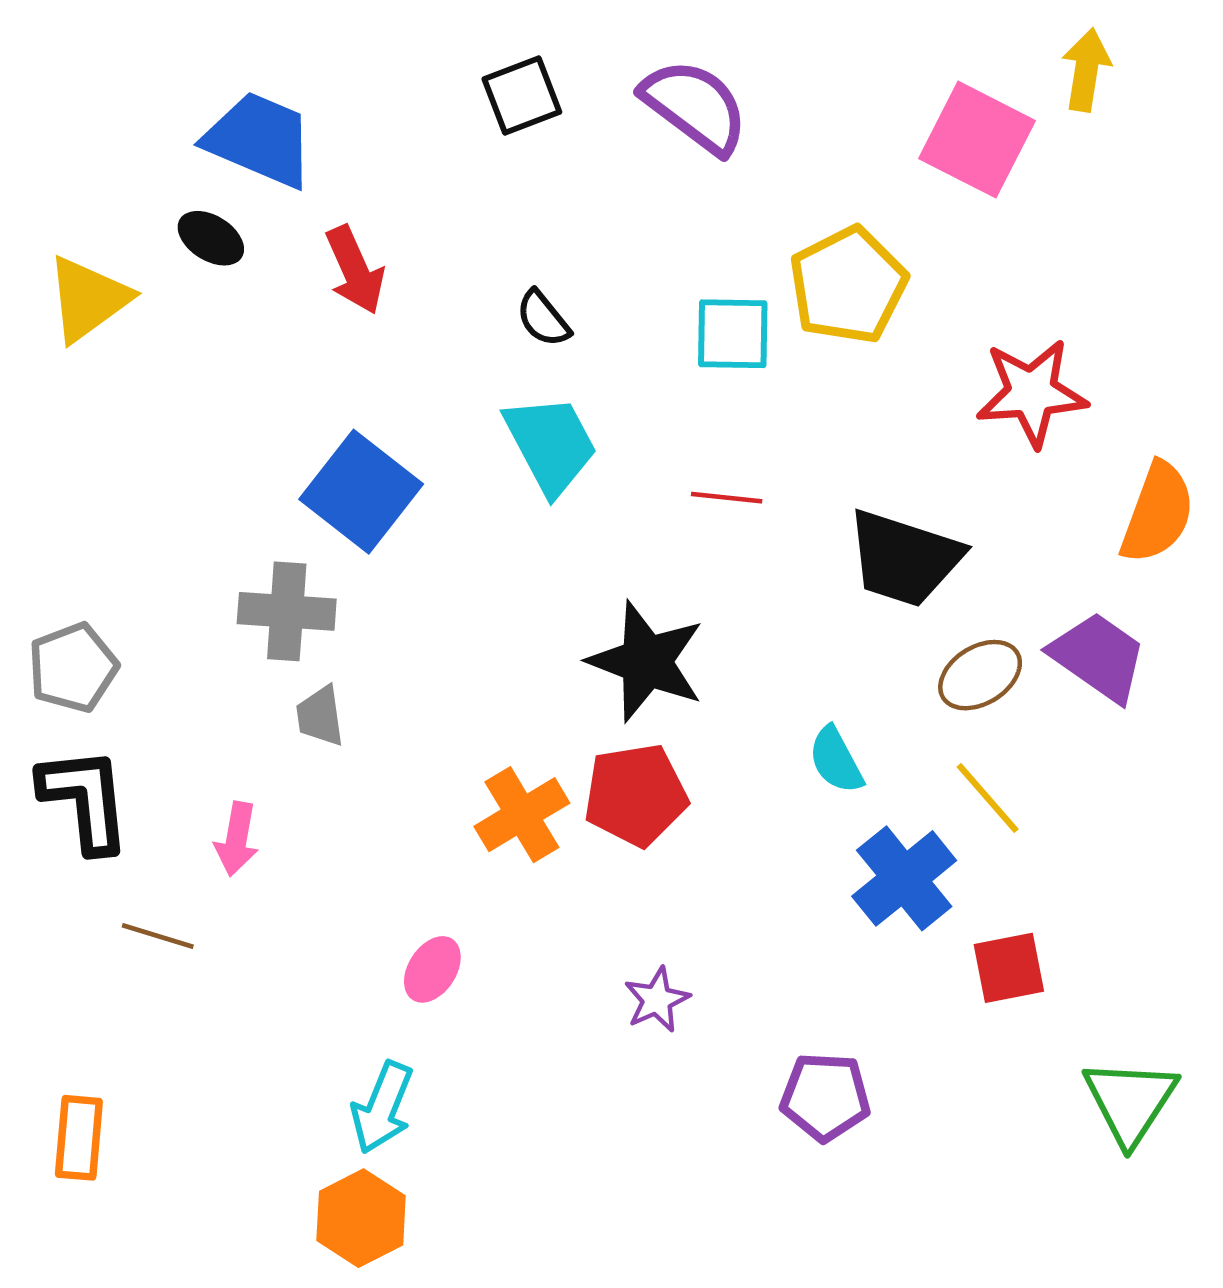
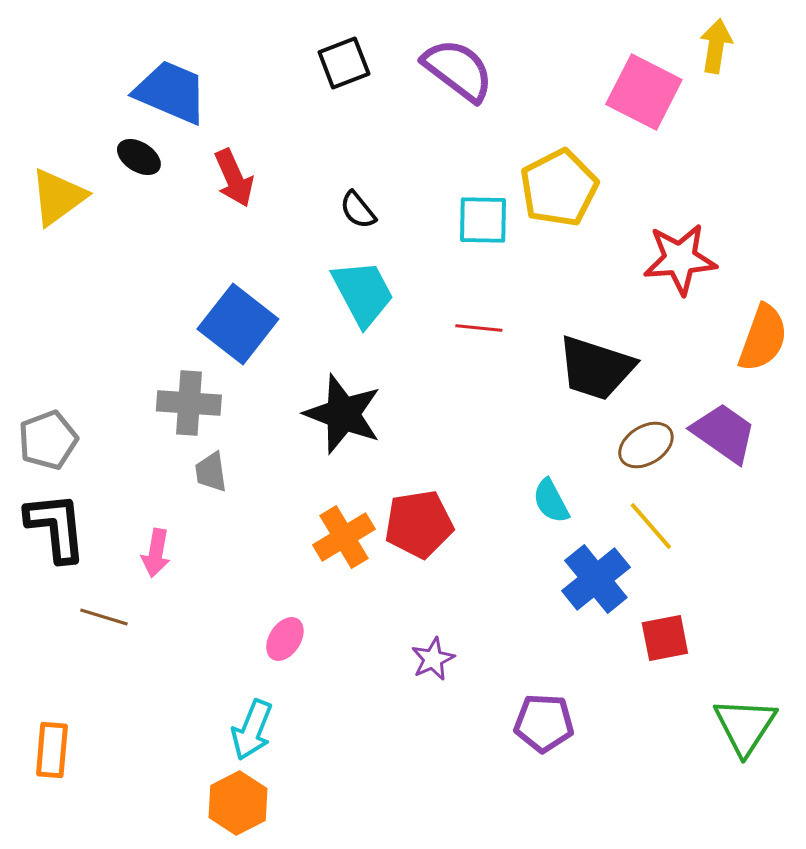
black star: (646, 661) -> (343, 414), moved

